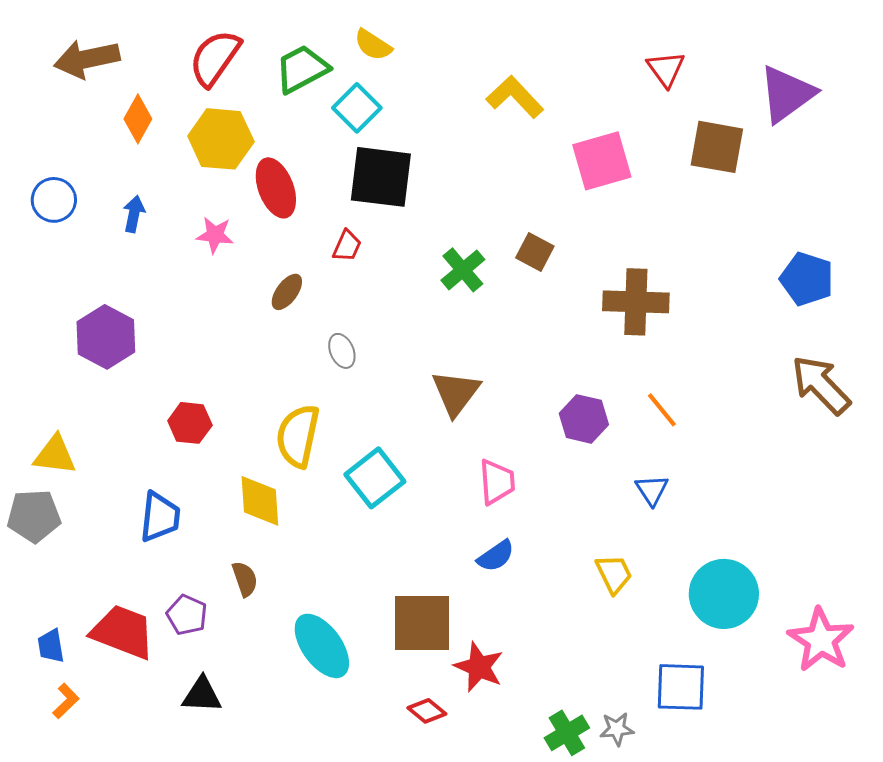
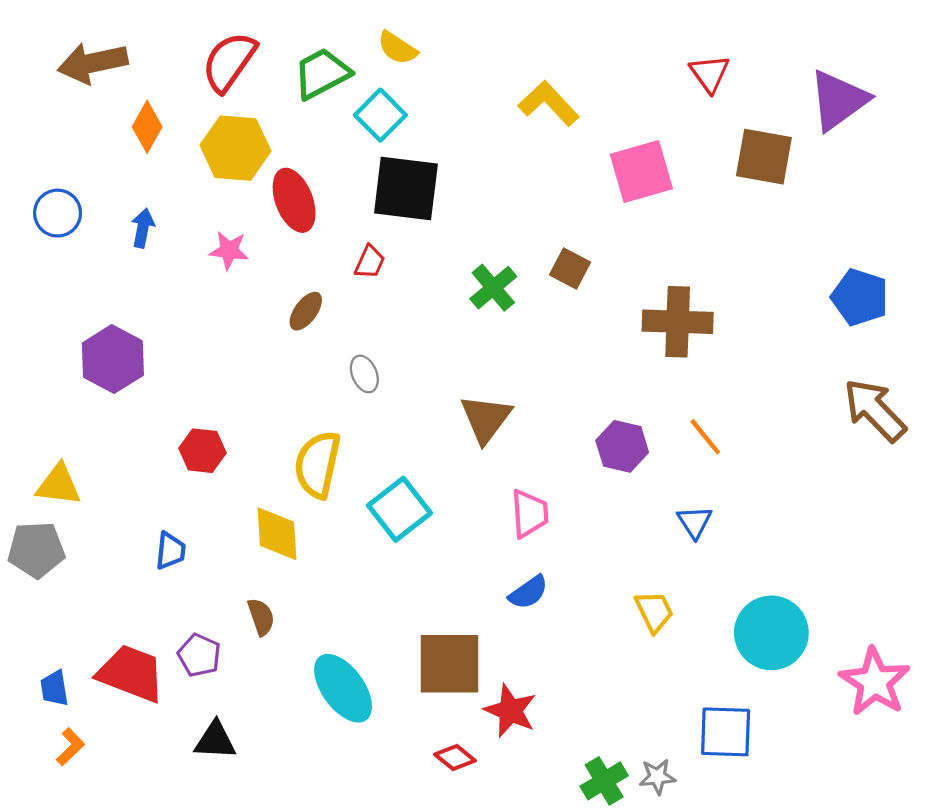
blue trapezoid: (160, 517) -> (170, 551), size x0.7

